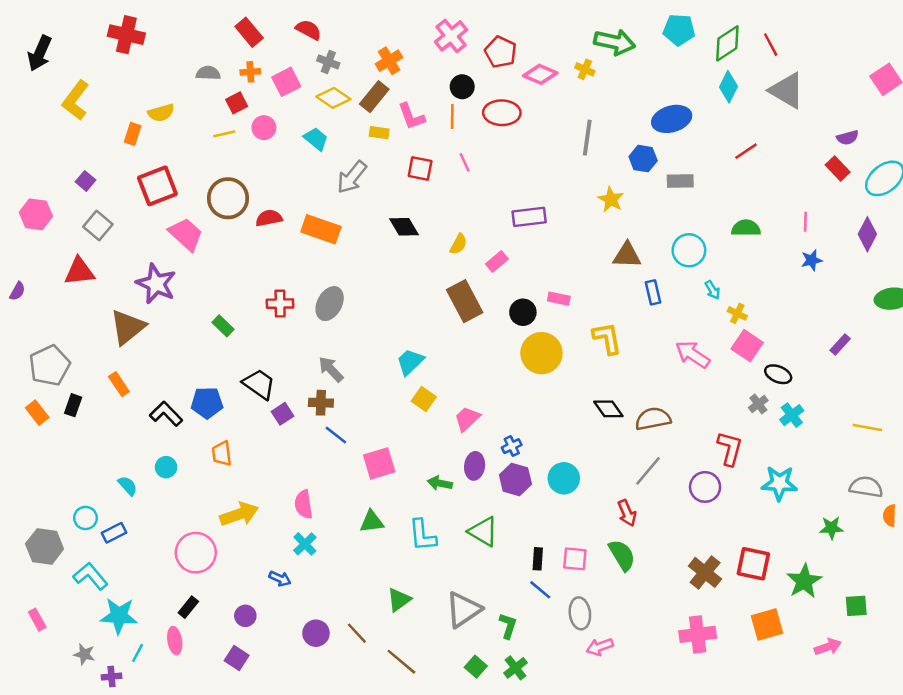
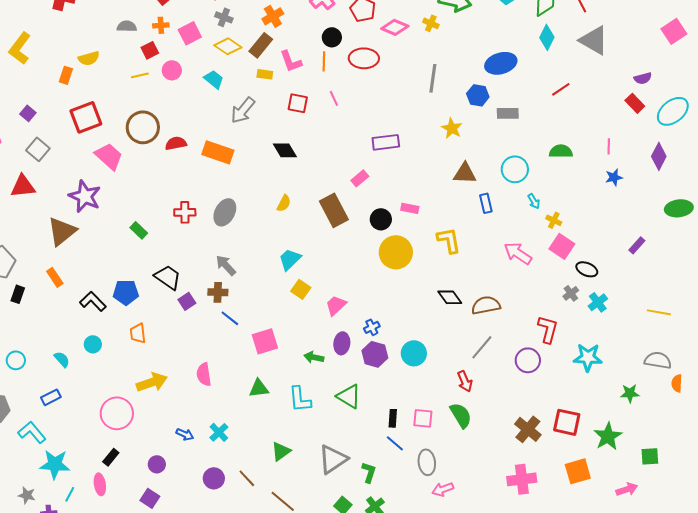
yellow semicircle: (458, 244) -> (284, 203), moved
cyan circle: (85, 518) -> (16, 360), moved
cyan cross: (305, 544) -> (219, 432), moved

